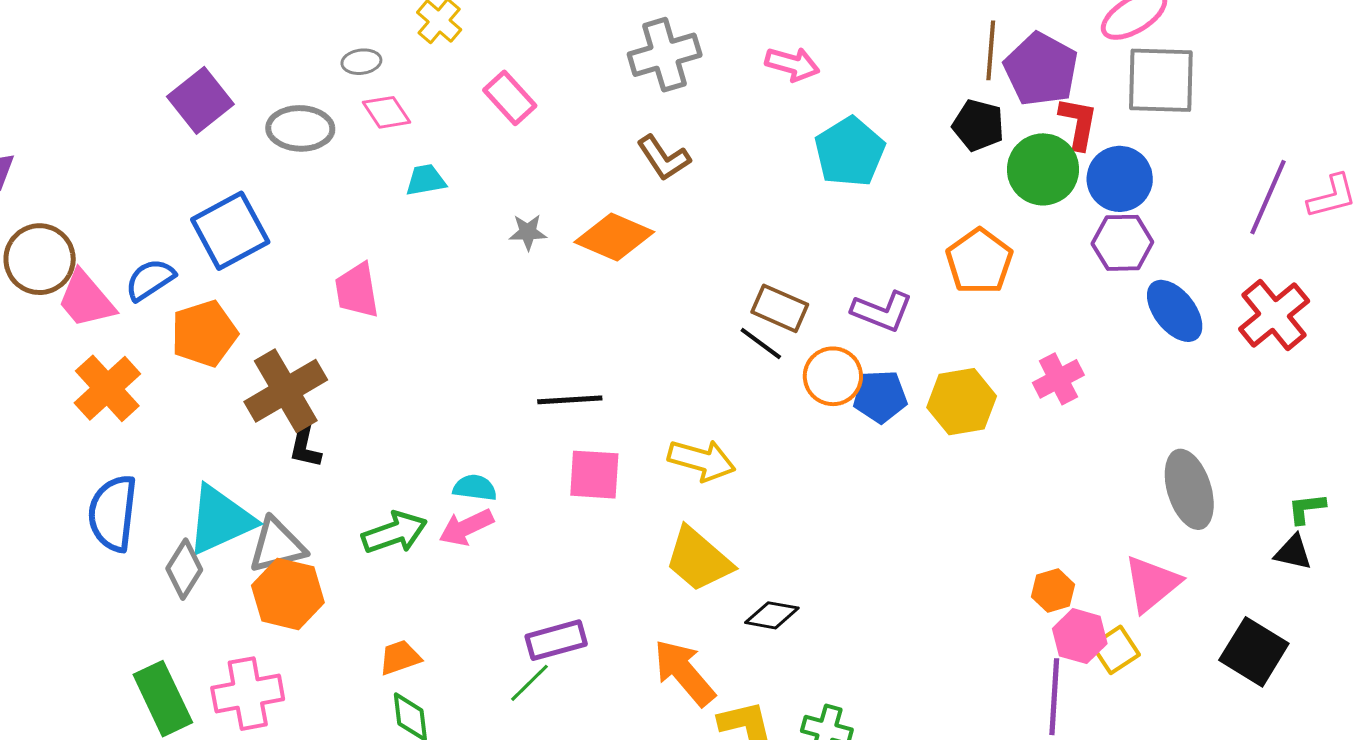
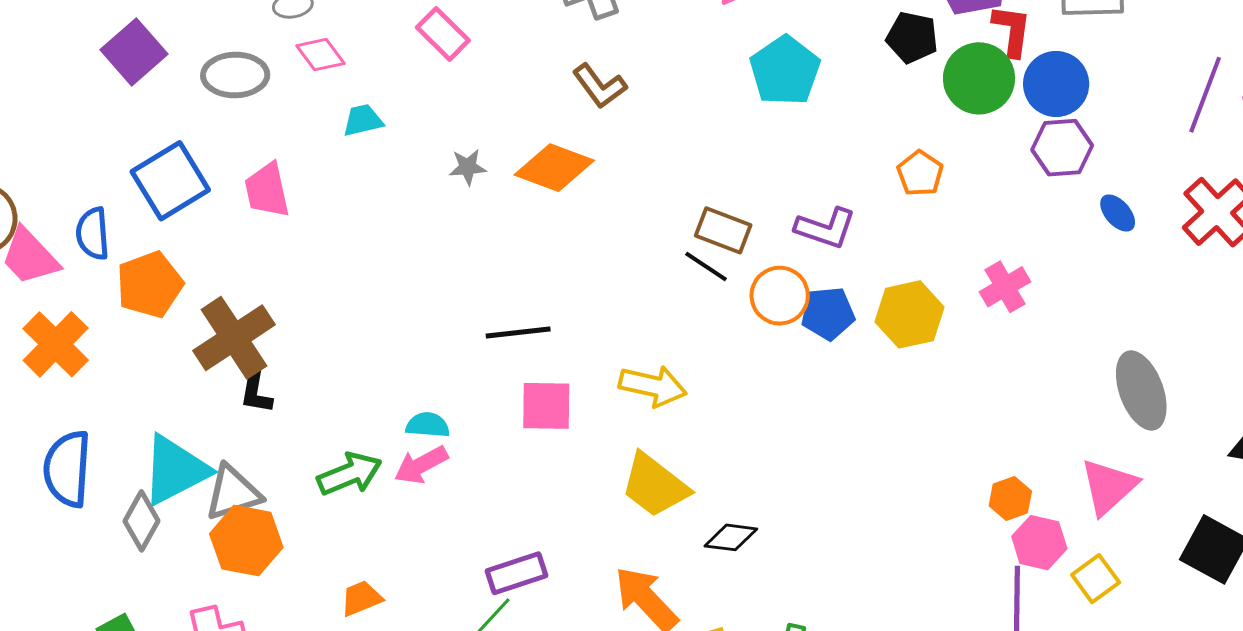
orange pentagon: (979, 261) -> (920, 173), size x0.7
blue semicircle: (150, 280) -> (93, 234), turned -58
pink trapezoid: (357, 290) -> (267, 190), moved
blue ellipse: (1175, 311) -> (1118, 213), size x0.6
yellow square: (1116, 650) -> (1096, 579), moved

